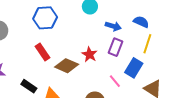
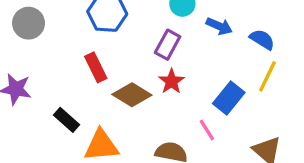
blue arrow: (113, 26) -> (219, 26), moved
purple rectangle: (115, 47) -> (168, 45), moved
blue rectangle: (134, 68) -> (229, 98), moved

